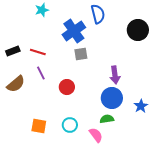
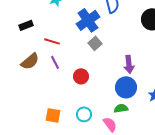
black rectangle: (13, 51) -> (26, 25), moved
gray square: (81, 54) -> (95, 43), turned -32
brown semicircle: (16, 84) -> (30, 61), moved

